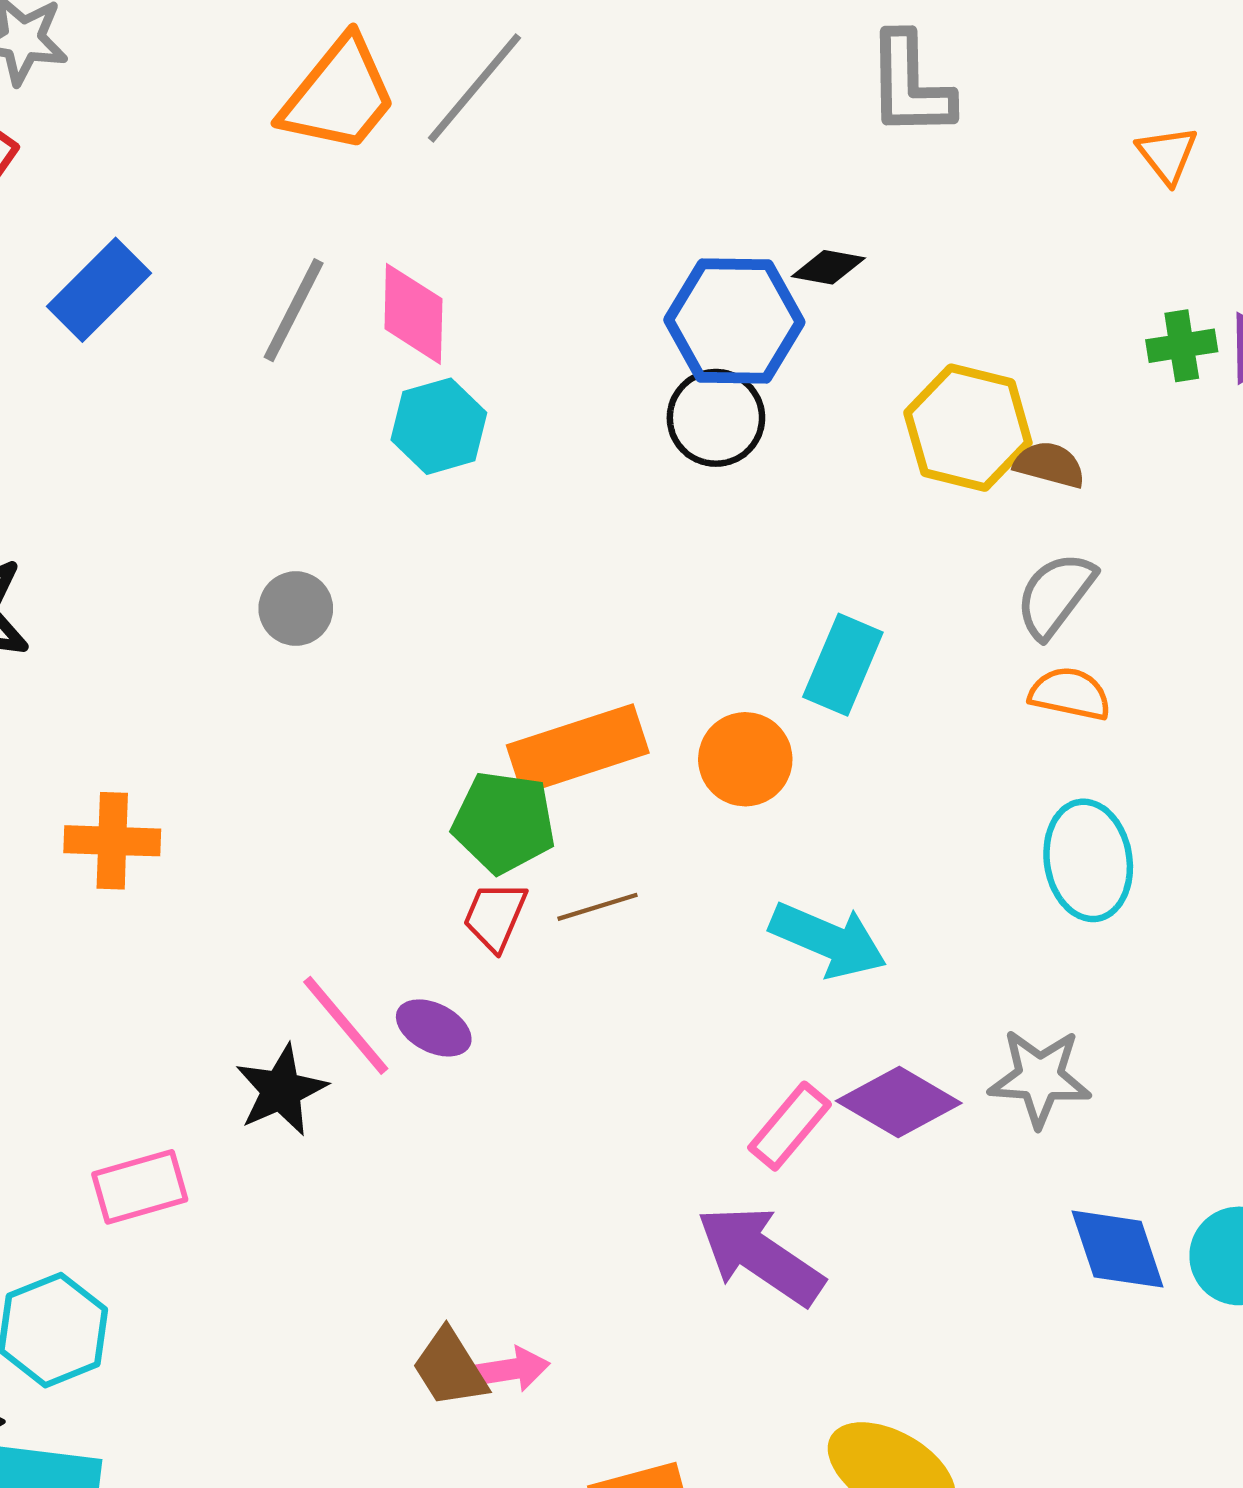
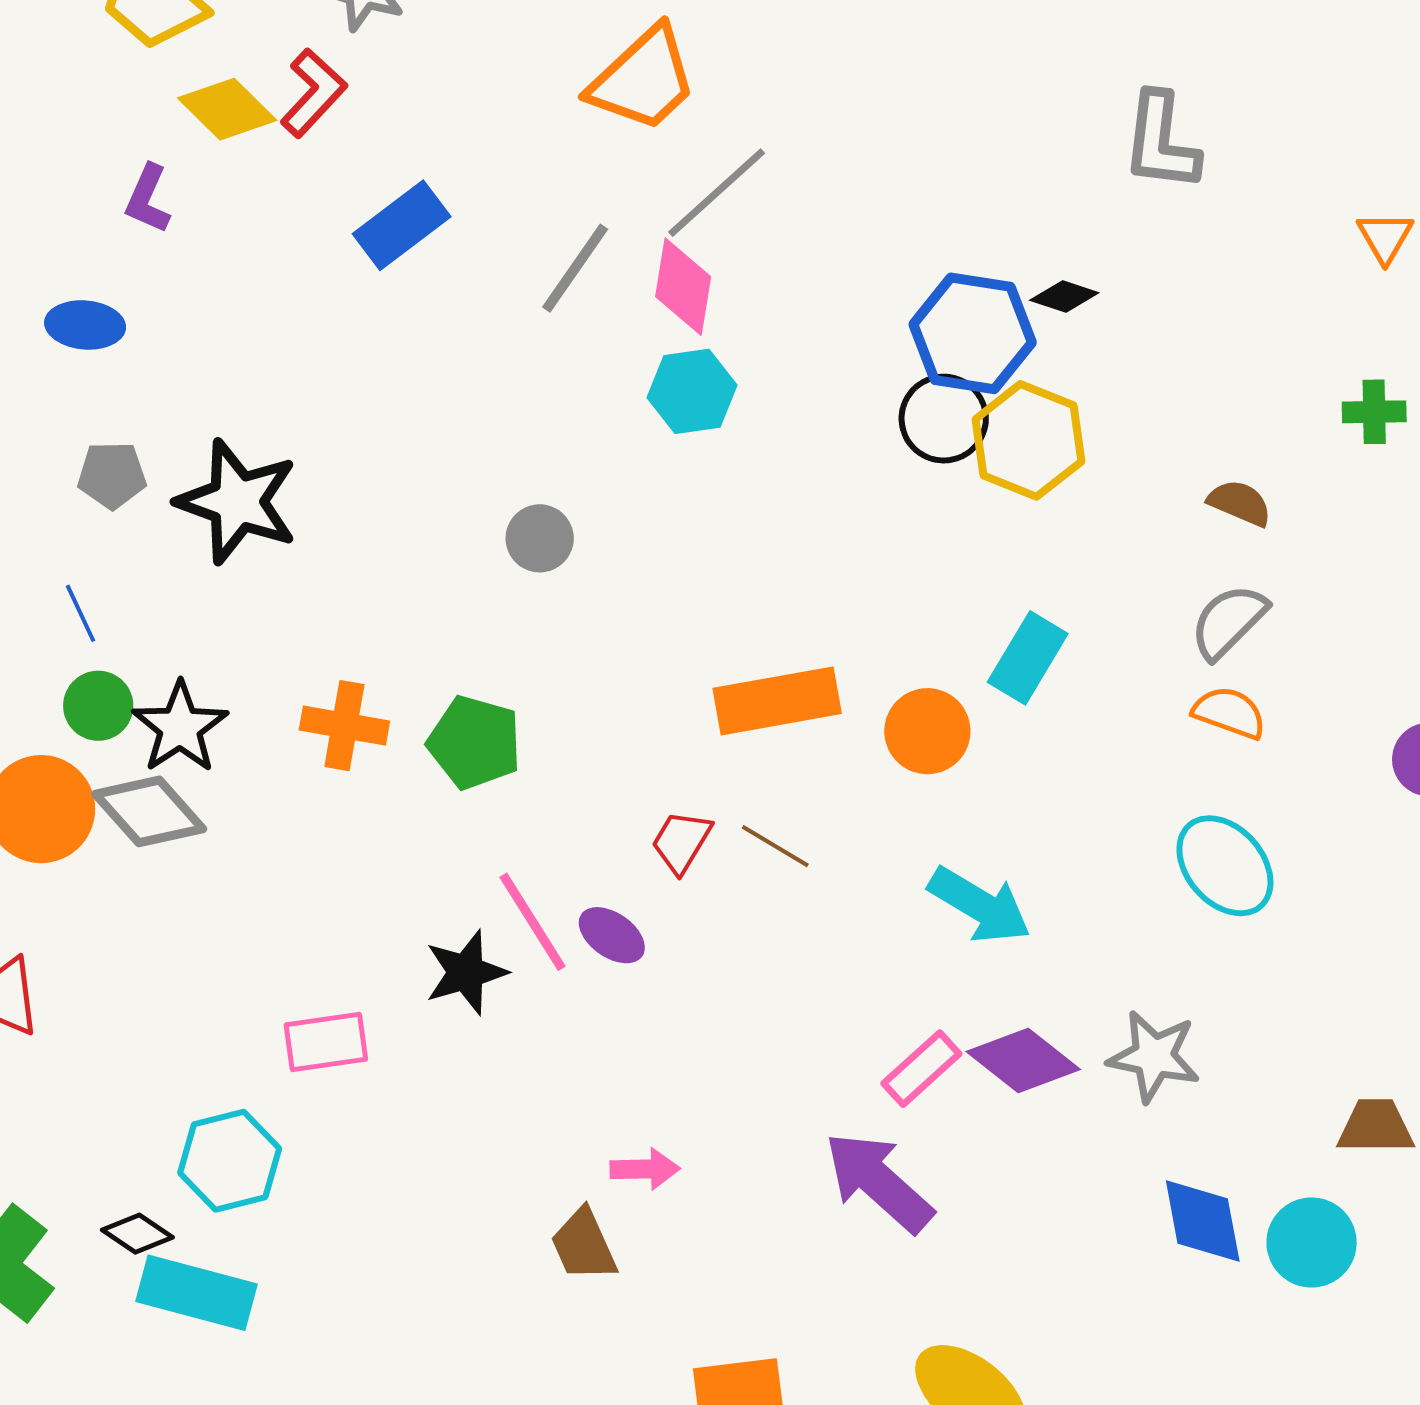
gray line: (474, 88) -> (717, 193), moved
yellow hexagon: (968, 428) -> (1028, 440), moved
green pentagon: (504, 822) -> (475, 742), moved
cyan ellipse: (1088, 860) -> (1225, 866), turned -40
brown line: (598, 907) -> (775, 846), turned 40
pink arrow: (511, 1369) -> (645, 1169), moved

